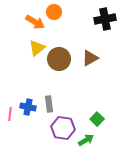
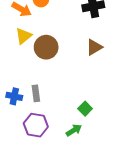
brown triangle: (90, 58) -> (94, 47), moved
purple hexagon: (63, 128) -> (36, 125), moved

